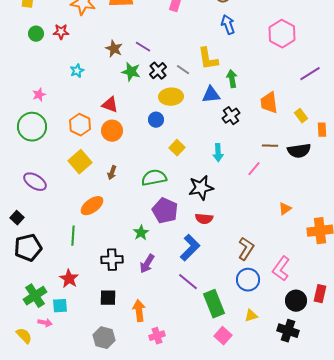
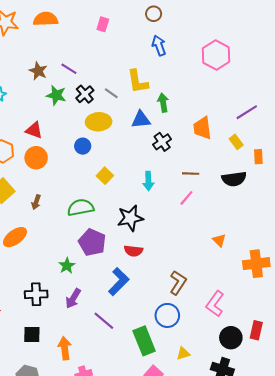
purple line: (310, 74) -> (247, 112), moved
brown line: (270, 146) -> (191, 174), moved
orange triangle: (285, 209) -> (219, 240), turned -40
blue circle: (248, 280) -> (167, 315), moved
purple line: (188, 282) -> (104, 321), moved

